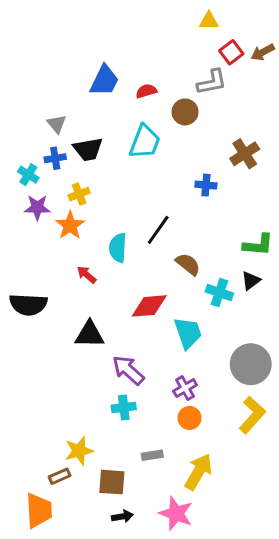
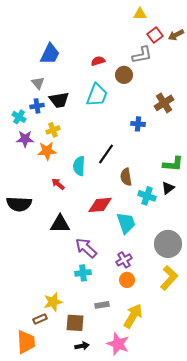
blue trapezoid: (104, 81) -> (50, 54), moved
orange star: (70, 225) -> (47, 151), turned 30
brown semicircle: (188, 264) -> (126, 177), turned -138

